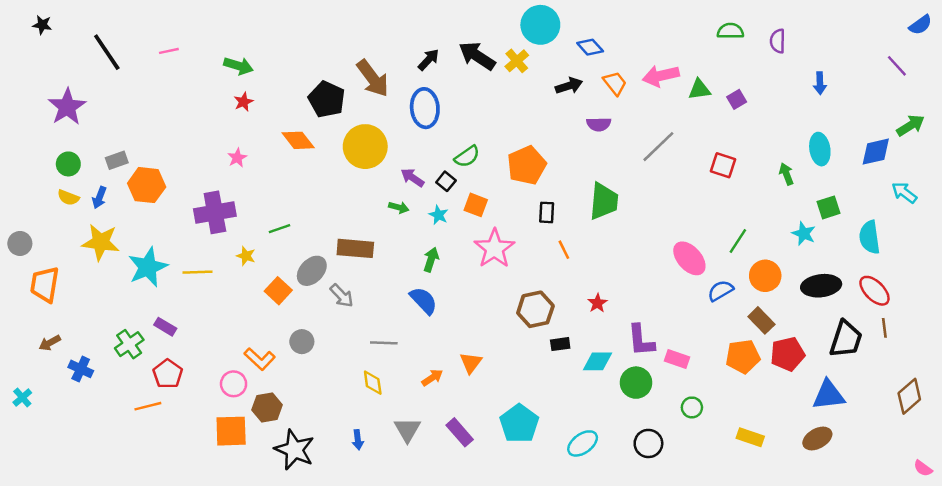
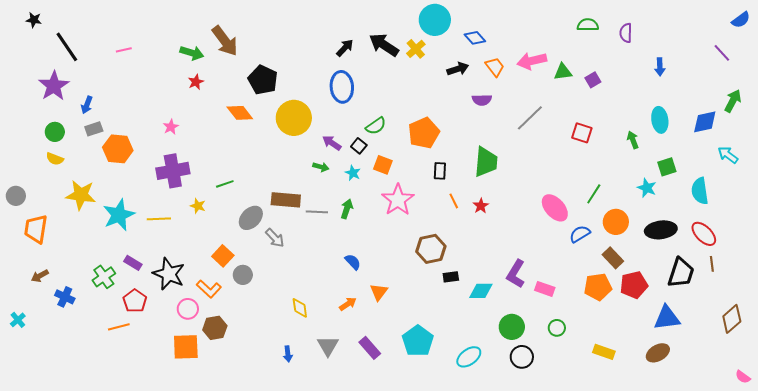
pink line: (169, 51) -> (124, 50), moved
black line: (107, 52) -> (67, 47), moved
brown arrow: (373, 78) -> (225, 41), moved
green arrow: (911, 125) -> (733, 101), turned -30
pink star: (237, 158) -> (171, 127), moved
blue arrow: (99, 198) -> (87, 105), moved
orange square: (278, 291) -> (223, 256), moved
blue semicircle: (424, 301) -> (353, 262), moved, size x0.7
red star: (597, 303) -> (481, 206), moved
purple L-shape: (641, 340) -> (516, 274), turned 36
gray line: (384, 343) -> (317, 212), moved
green circle: (636, 383) -> (512, 327), moved
black star: (294, 450) -> (169, 274), moved

